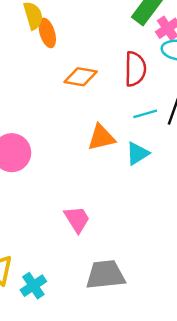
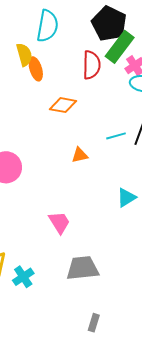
red semicircle: (135, 69) -> (92, 65), moved
orange triangle: (101, 137) -> (80, 155), size x0.7
cyan triangle: (137, 153) -> (126, 197), moved

